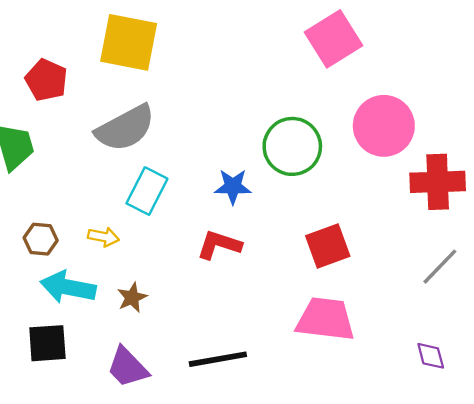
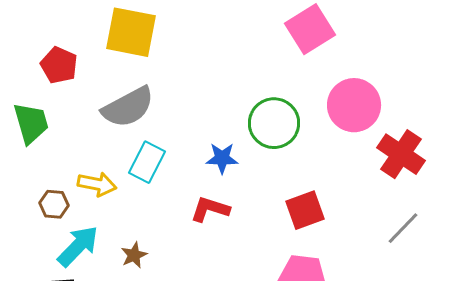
red cross: (438, 182) -> (401, 154), turned 36
yellow arrow: (104, 237) -> (97, 184), moved, size x1.4
cyan arrow: (68, 287) -> (78, 246), turned 123

